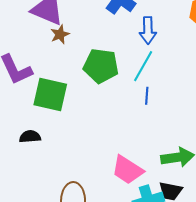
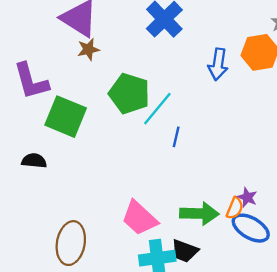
blue arrow: (148, 30) -> (218, 64), moved
cyan line: (143, 66) -> (157, 109), moved

